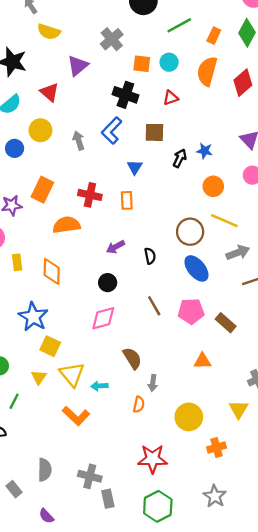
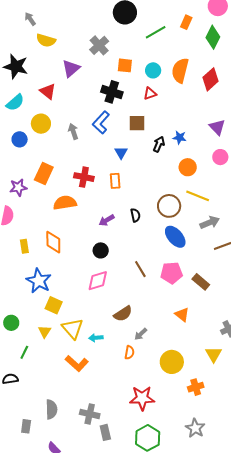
orange rectangle: (214, 36) -> (186, 22), moved
cyan circle: (169, 62) -> (153, 70), moved
black semicircle: (150, 256) -> (135, 215), moved
yellow rectangle: (17, 262) -> (24, 246), moved
brown semicircle: (132, 358) -> (123, 314), turned 90
orange triangle: (202, 361) -> (182, 315), turned 42
gray arrow: (153, 383) -> (141, 334), turned 40
gray rectangle: (14, 489) -> (26, 426), turned 48

